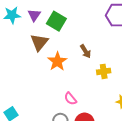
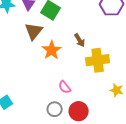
yellow cross: (104, 71) -> (98, 60), size x1.6

